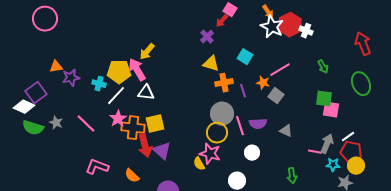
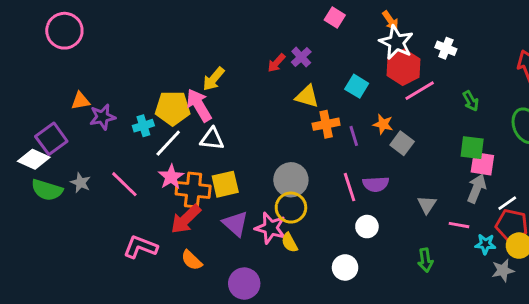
red arrow: (222, 21) -> (276, 63), moved
red hexagon: (290, 25) -> (404, 67), moved
pink line: (280, 70) -> (420, 91), moved
cyan cross: (99, 84) -> (143, 126), turned -32
gray circle: (222, 114) -> (291, 180), moved
gray triangle: (286, 131) -> (427, 205), moved, turned 40
yellow circle: (217, 133) -> (291, 208), moved
gray arrow: (327, 144) -> (477, 189), moved
red arrow: (145, 146) -> (186, 219), moved, turned 60
pink star: (210, 154) -> (271, 228), moved

